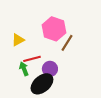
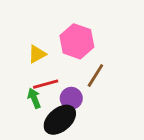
yellow triangle: (18, 40) -> (37, 54), moved
brown line: (67, 43) -> (95, 76), moved

